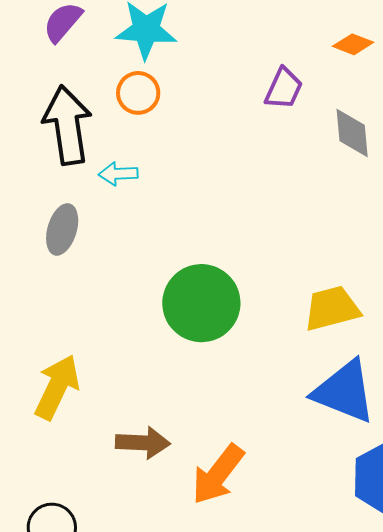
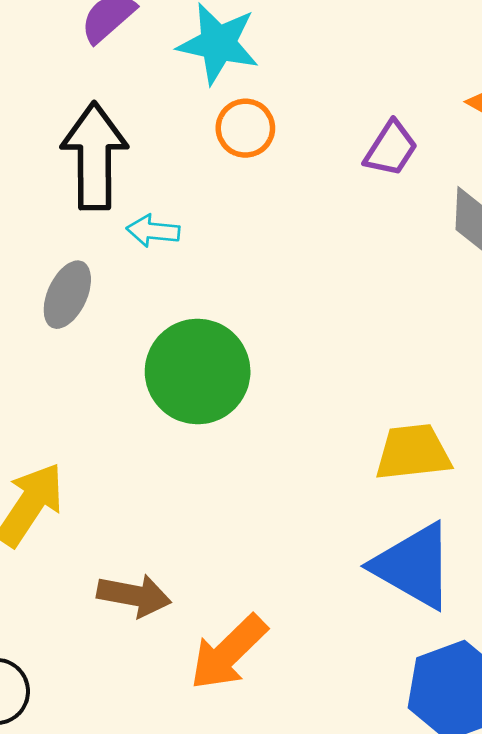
orange circle: (138, 93) -> (245, 128), moved
green circle: (201, 303) -> (198, 371), moved

